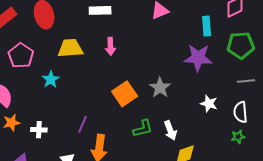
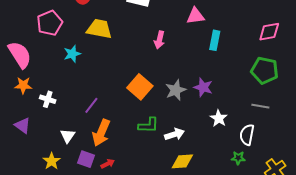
cyan rectangle: (207, 26) -> (215, 40), moved
pink arrow: (110, 46) -> (159, 40), moved
purple star: (198, 58) -> (203, 87), moved, size x0.7
orange square: (125, 94) -> (140, 87), turned -30
white arrow: (170, 131) -> (175, 134), turned -102

